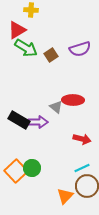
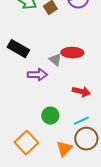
black rectangle: (19, 120) -> (18, 49), moved
green circle: (32, 168) -> (50, 116), moved
orange square: (16, 171) -> (26, 143), moved

